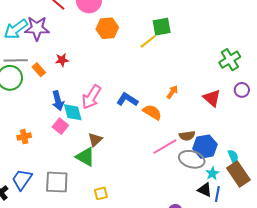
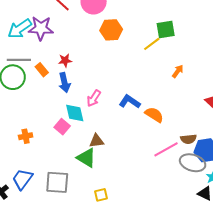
orange arrow: (172, 92) -> (178, 71), moved
pink arrow: (91, 97) -> (94, 98), size x0.7
blue arrow: (58, 101) -> (64, 83), moved
brown triangle: (95, 140) -> (97, 141), turned 35

